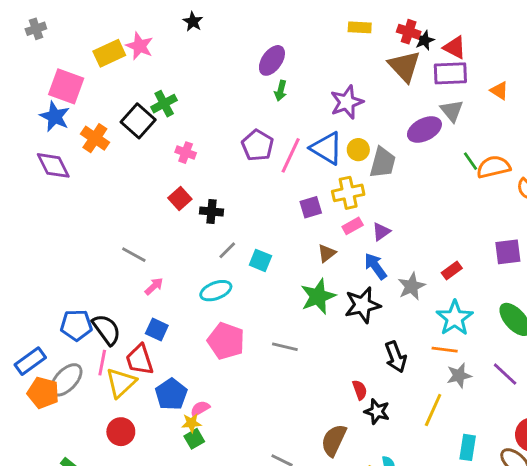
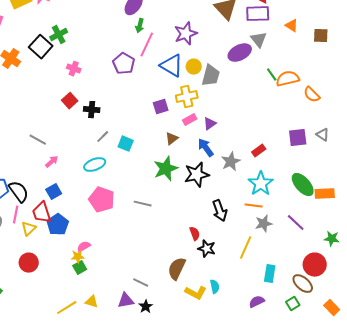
pink line: (291, 155) -> (147, 45), moved
blue square: (157, 329) -> (54, 192), turned 35
yellow triangle: (121, 383) -> (29, 229), size x0.7
blue pentagon: (171, 394) -> (58, 225), moved

